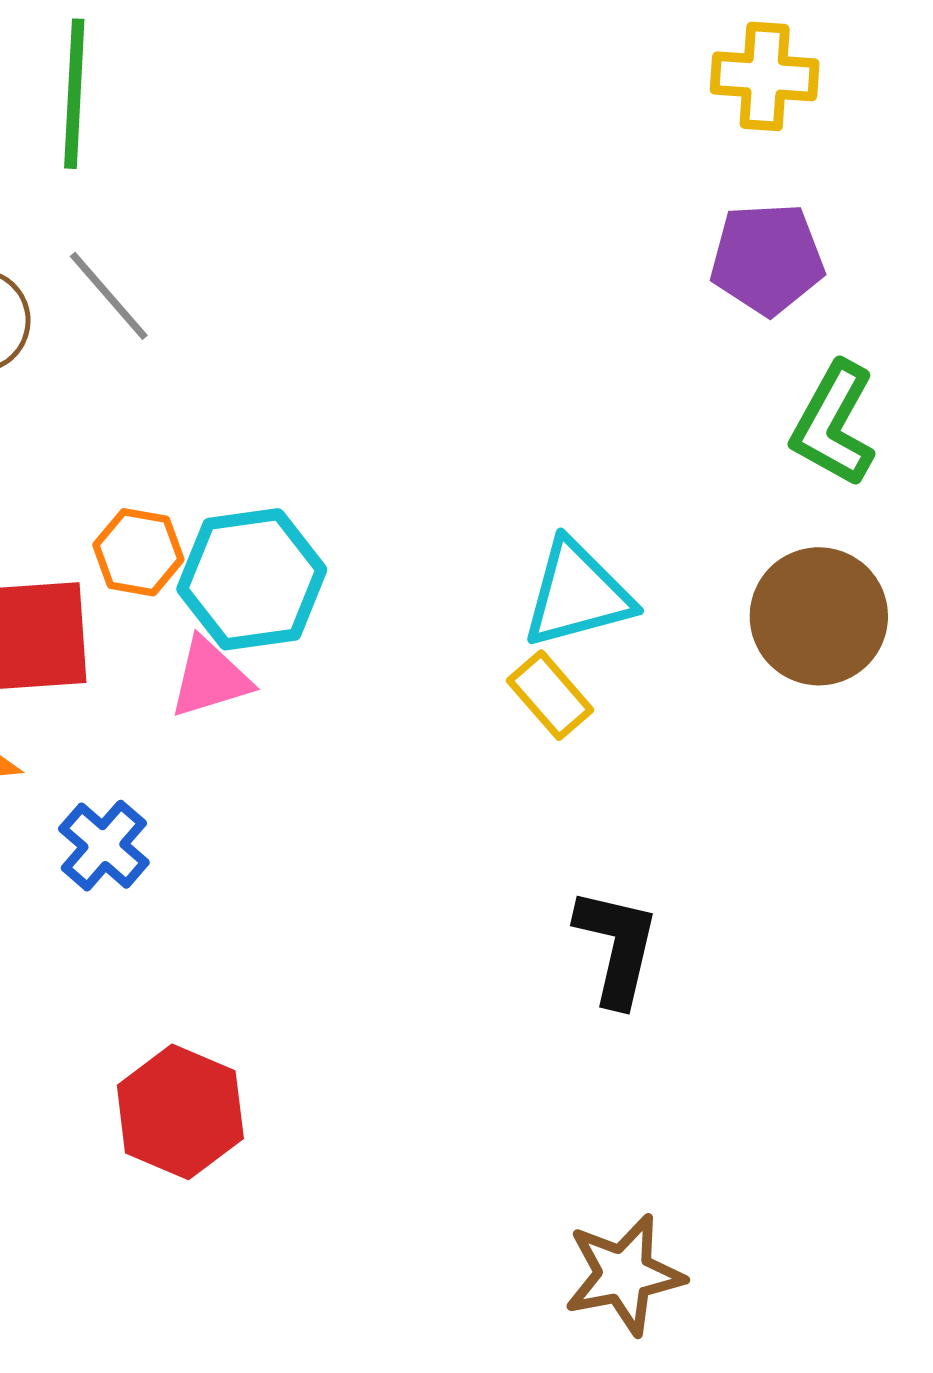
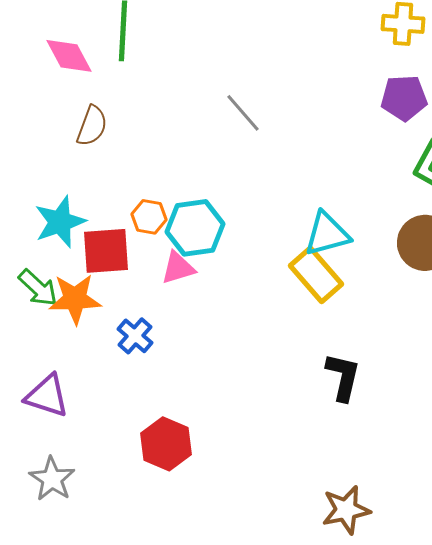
gray line: (109, 296) -> (243, 113), moved
yellow rectangle: (550, 695) -> (316, 275), size x1.6

